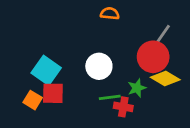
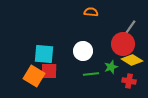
cyan square: (46, 70) -> (44, 54), turned -30
orange square: (33, 100) -> (34, 76), size x1.5
red cross: (123, 107) -> (129, 81), moved

